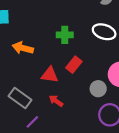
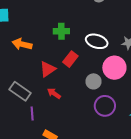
white ellipse: (104, 32) -> (97, 41), moved
red triangle: (50, 75) -> (48, 69), turned -42
purple line: (32, 122) -> (32, 113), turned -48

